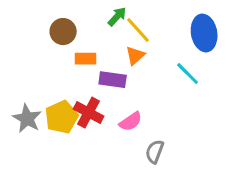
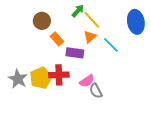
orange rectangle: (86, 59) -> (57, 39), turned 48
cyan line: (188, 74) -> (111, 45), moved
red cross: (89, 113) -> (59, 75), turned -30
gray semicircle: (155, 152) -> (96, 91), moved, turned -49

